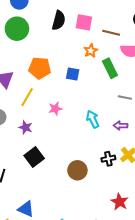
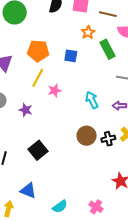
yellow line: (27, 97) -> (38, 78), moved
black square: (34, 157) -> (38, 150), moved
brown circle: (77, 170) -> (87, 136), moved

